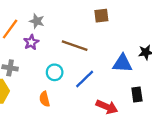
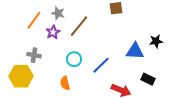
brown line: (75, 46) -> (79, 26), moved, turned -70
black rectangle: (137, 95) -> (148, 79), turned -56

